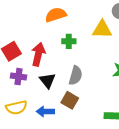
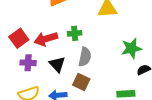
green cross: (69, 41) -> (75, 33), moved
red arrow: (38, 54) -> (46, 39), turned -115

